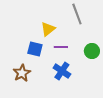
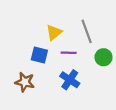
gray line: (77, 14) -> (87, 31), moved
brown star: (22, 73) -> (25, 82), turned -30

